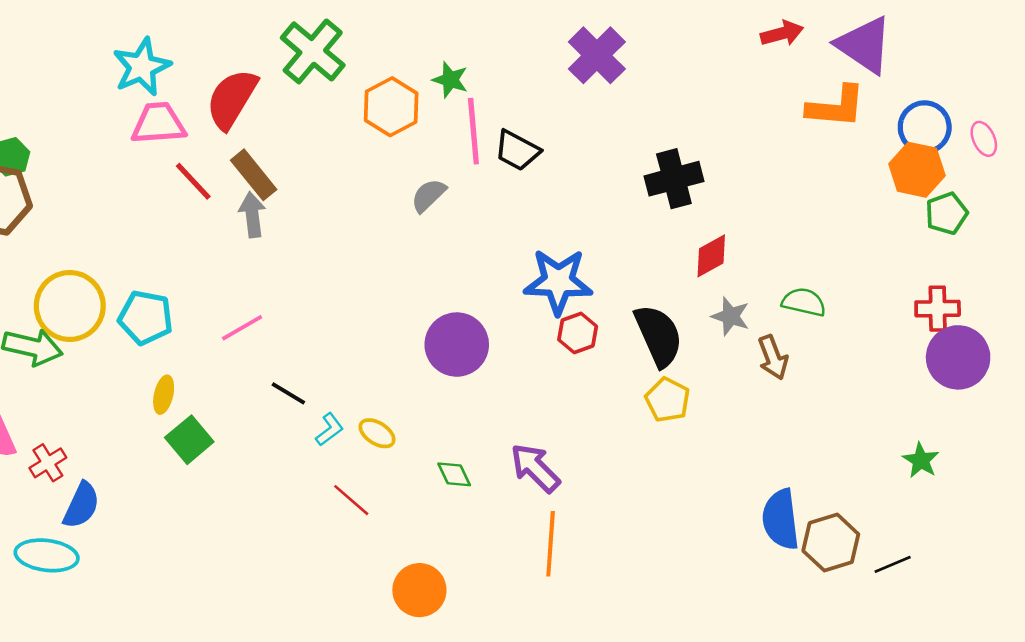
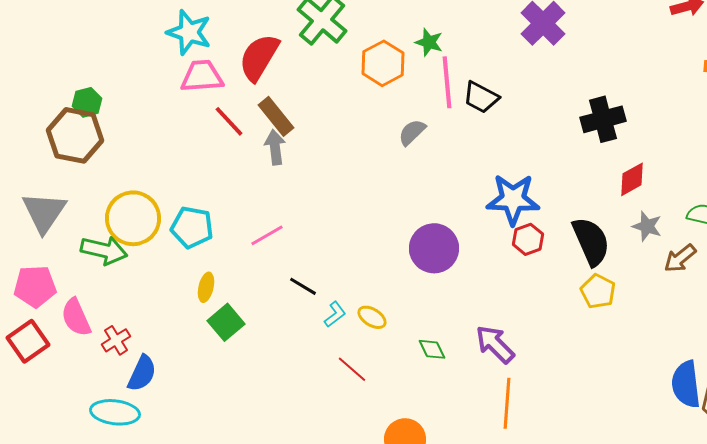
cyan star: (142, 67) -> (189, 32), turned -30
brown arrow: (773, 357) -> (680, 258), turned 72

